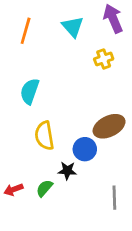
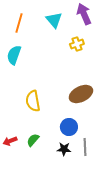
cyan semicircle: (30, 91) -> (14, 55), moved
blue circle: (85, 149) -> (69, 127), moved
black star: (67, 171) -> (64, 149), moved

